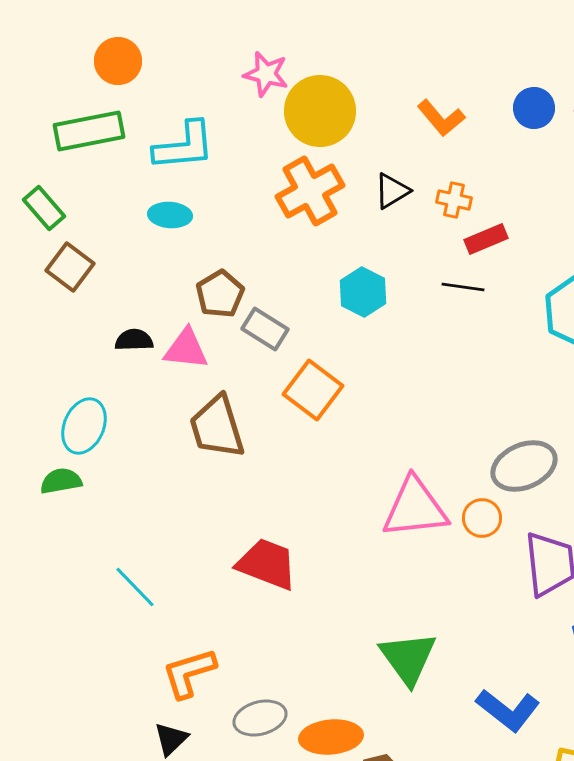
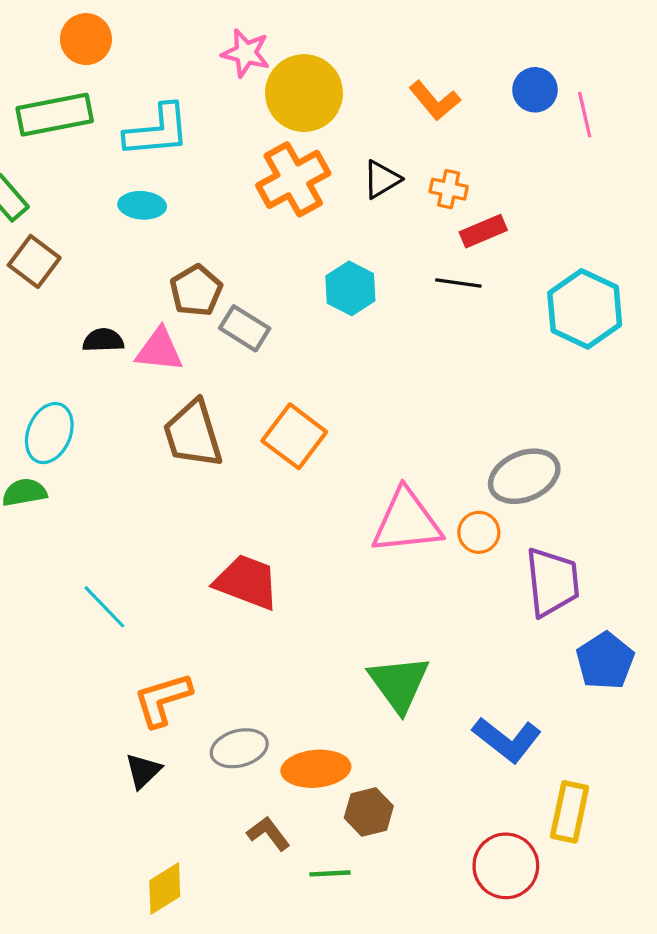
orange square: (313, 390) -> (294, 436), moved

